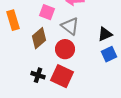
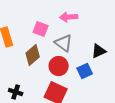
blue square: (109, 54) -> (85, 71), moved
black cross: (38, 75) -> (16, 92), moved

